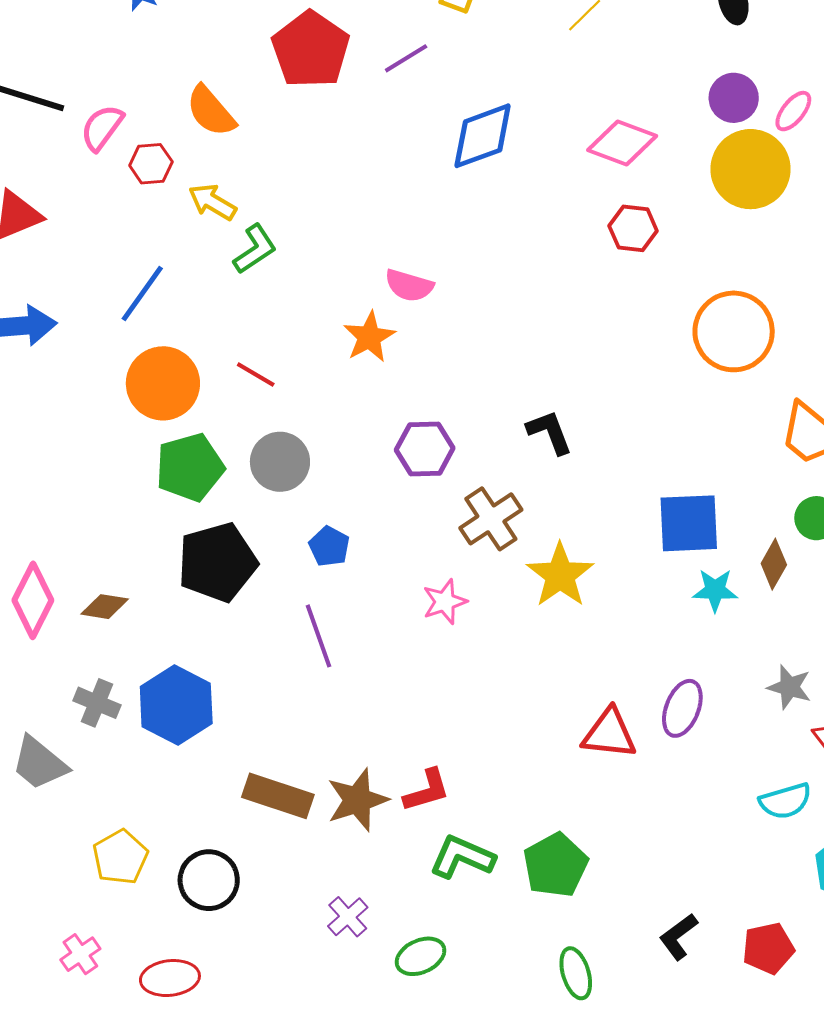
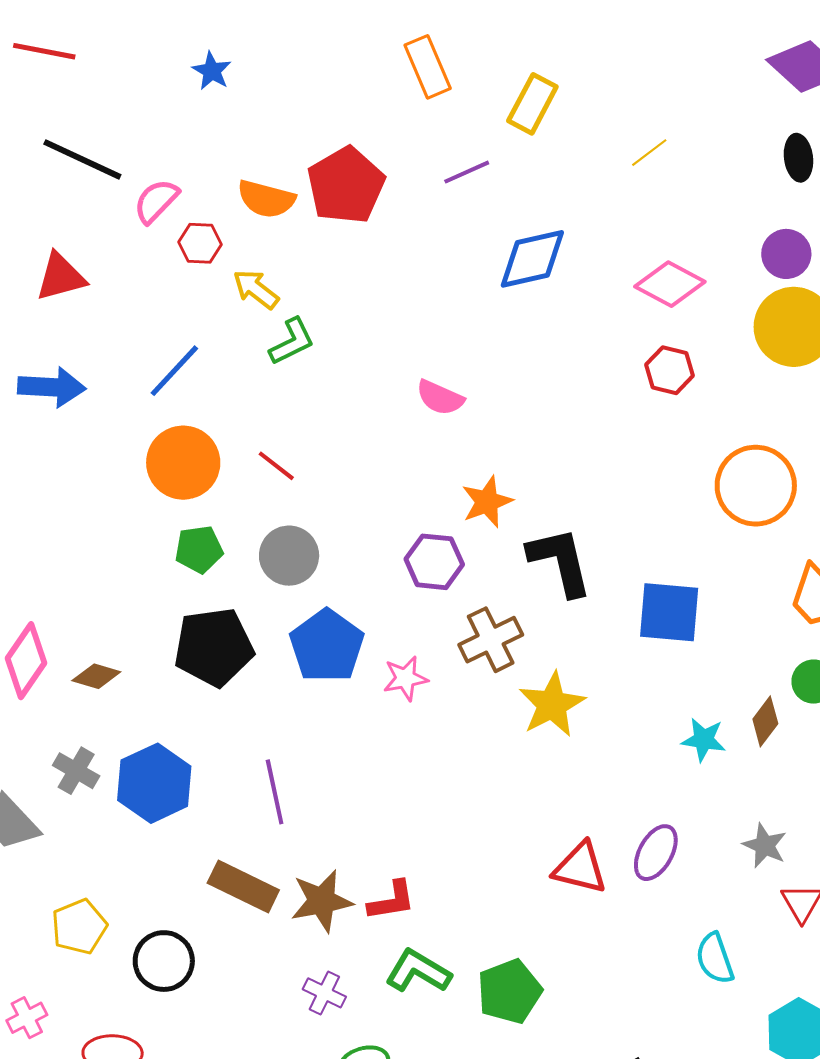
red pentagon: (311, 50) -> (346, 185), moved
orange semicircle: (211, 111) -> (266, 199), turned -42
orange star: (369, 337) -> (487, 502), moved
black L-shape: (550, 432) -> (560, 561), size x1.5
green pentagon: (190, 467) -> (199, 549), size x0.7
blue square: (689, 523) -> (669, 612), moved
blue pentagon: (329, 546) -> (327, 646), size x1.8
pink star: (445, 602) -> (405, 678), moved
purple line: (318, 636) -> (275, 792), moved
cyan semicircle: (785, 801) -> (715, 958), moved, turned 80
purple cross: (348, 917) -> (324, 993), moved, turned -30

